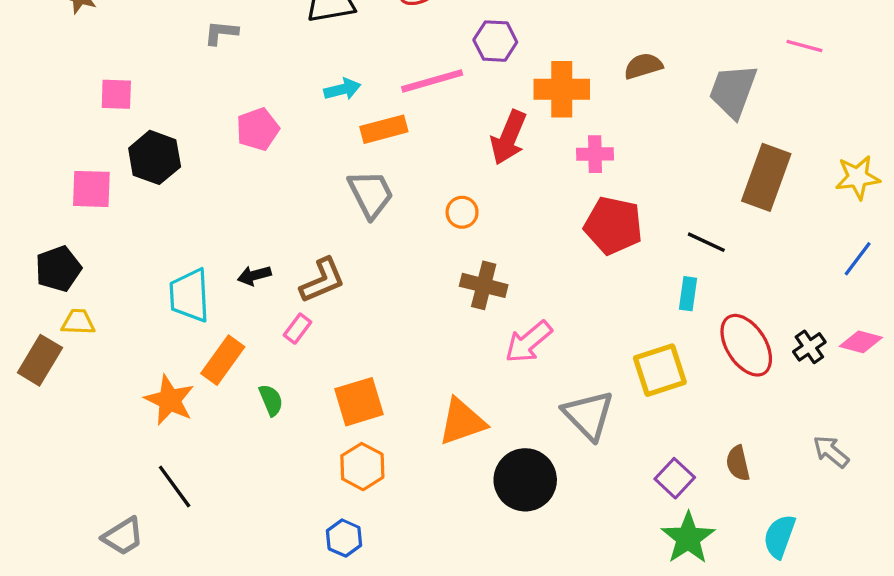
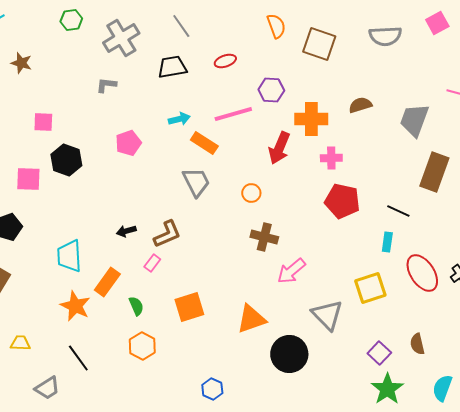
orange rectangle: (384, 129) -> (204, 143), turned 48
cyan trapezoid: (189, 295) -> (69, 256), moved
yellow trapezoid: (78, 322) -> (20, 343), moved
orange hexagon: (362, 467) -> (142, 346), moved
blue hexagon: (344, 538) -> (212, 389), moved

